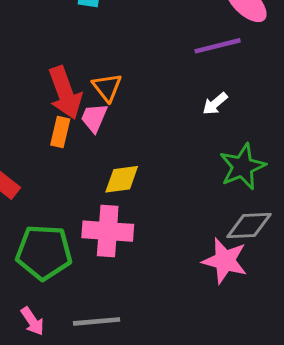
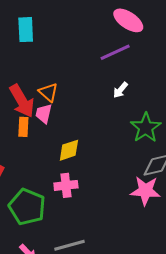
pink cross: (108, 231) -> (66, 185), size x0.7
green pentagon: (44, 252) -> (27, 207), turned 30

